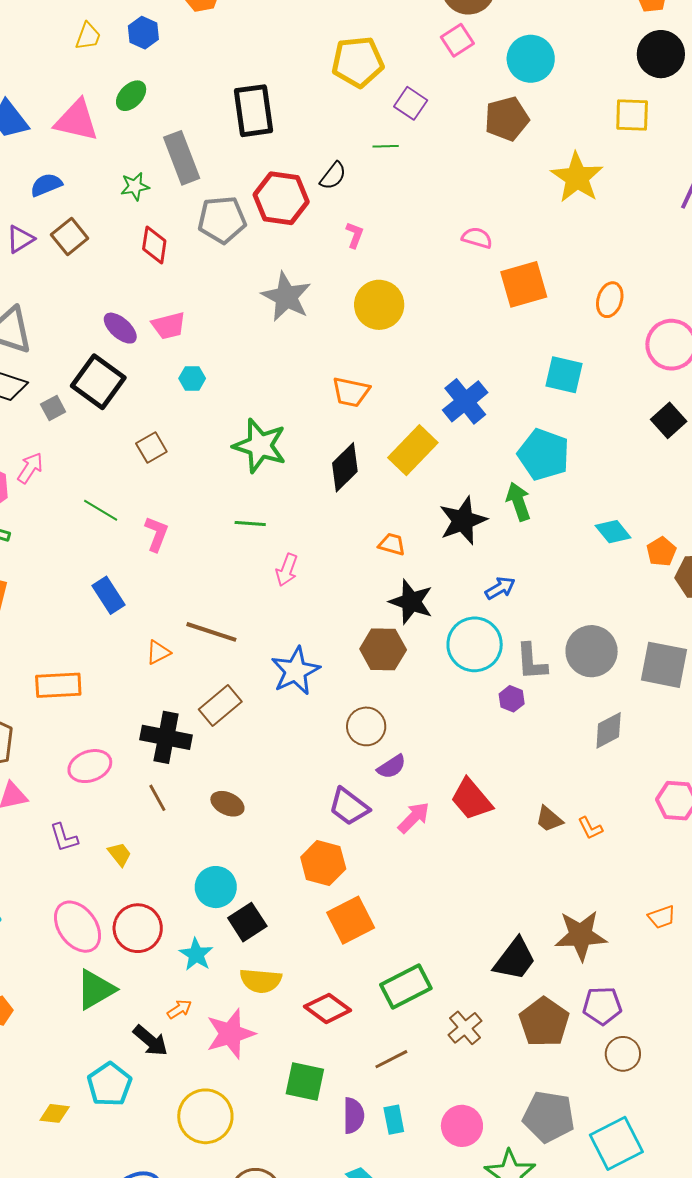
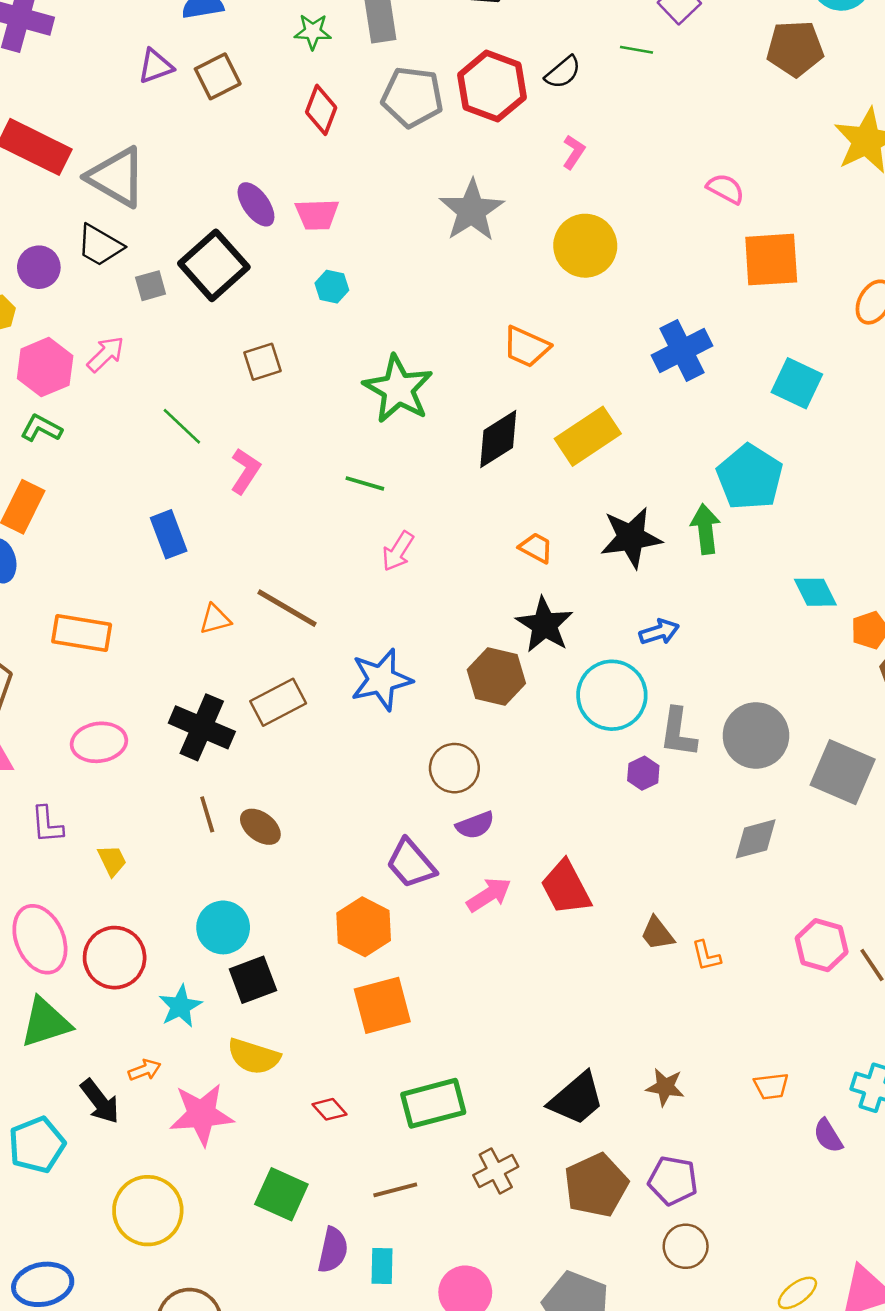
blue cross: (465, 401) -> (682, 351), moved
brown line: (157, 798) -> (207, 814), moved
brown star: (581, 935) -> (665, 1087), size x0.6
red diamond: (328, 1008) -> (330, 1109), size x0.6

